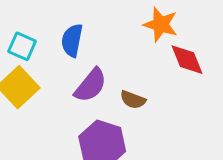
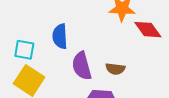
purple semicircle: (91, 85) -> (82, 66), turned 140

